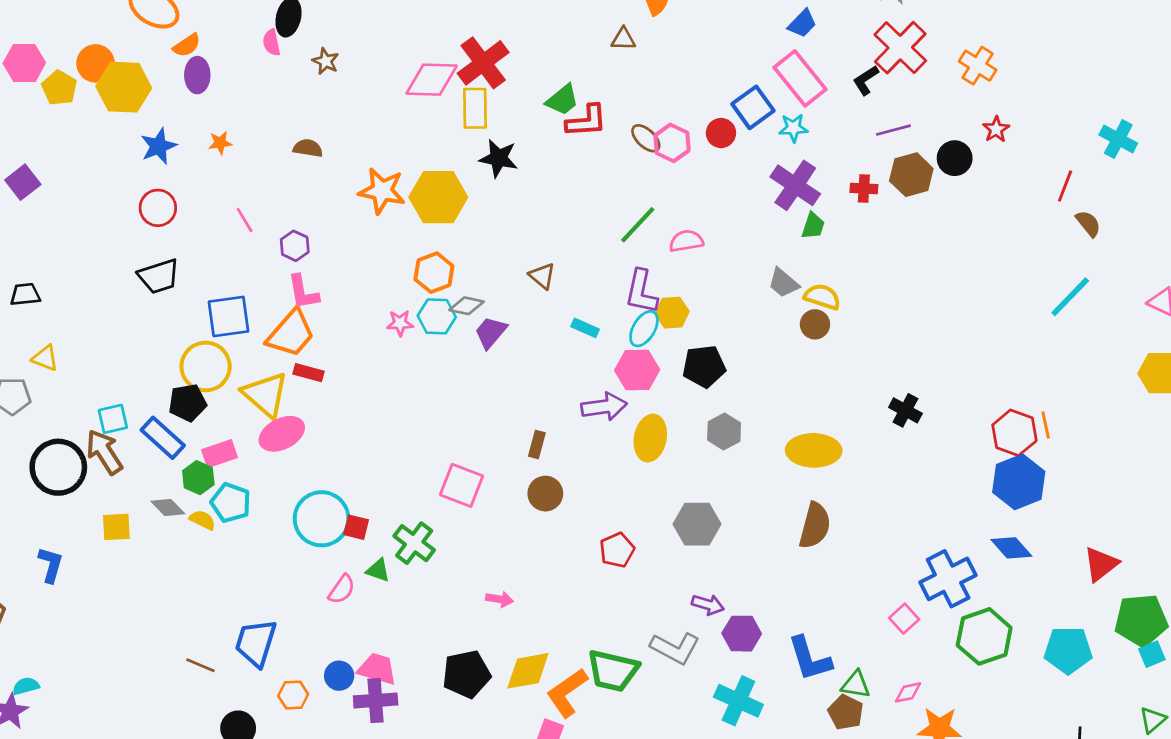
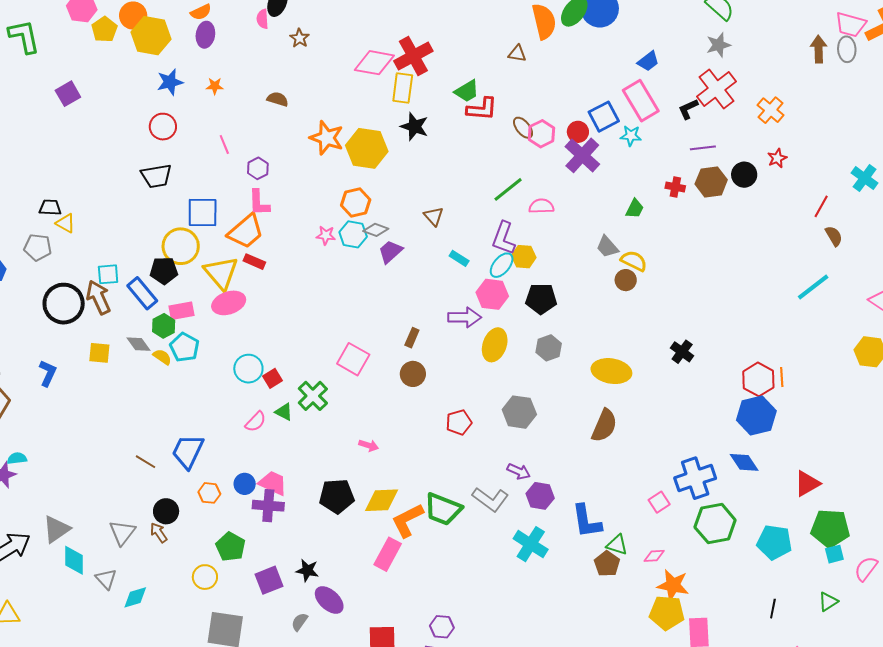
purple cross: (795, 185) -> (582, 155), moved
black trapezoid: (25, 294) -> (50, 207), moved
cyan circle: (322, 519) -> (248, 369), size x0.7
red square: (356, 527) -> (273, 378), turned 36

